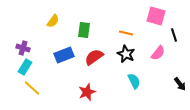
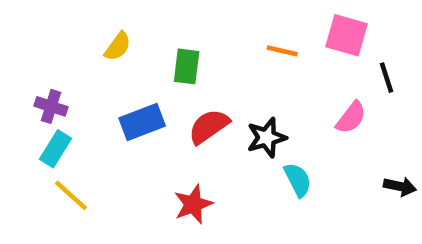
orange line: (126, 33) -> (282, 51), moved
black star: (126, 54) -> (267, 138), moved, turned 30
black arrow: (180, 84) -> (400, 186), turned -40

